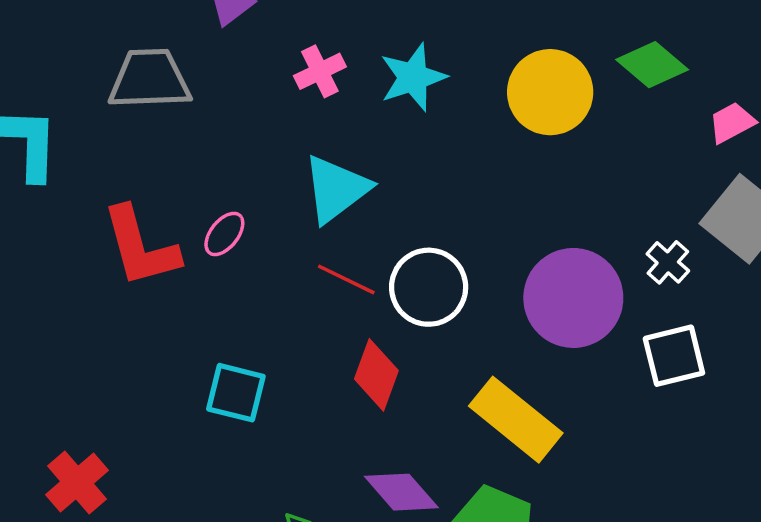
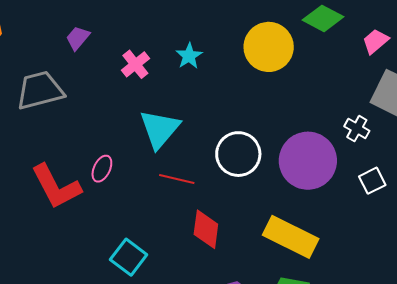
cyan star: (413, 77) -> (189, 56), size x0.7
white circle: (429, 287) -> (238, 154), moved
white square: (674, 356) -> (372, 181), size x0.7
cyan square: (236, 393) -> (129, 257), turned 36

